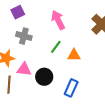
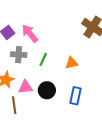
pink arrow: (58, 20) -> (30, 34), moved
green line: (56, 47) -> (43, 59), moved

